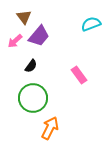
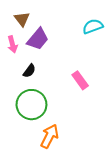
pink arrow: (15, 41) -> (12, 44), turned -63

